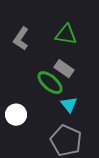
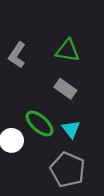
green ellipse: (50, 83) -> (40, 124), moved

